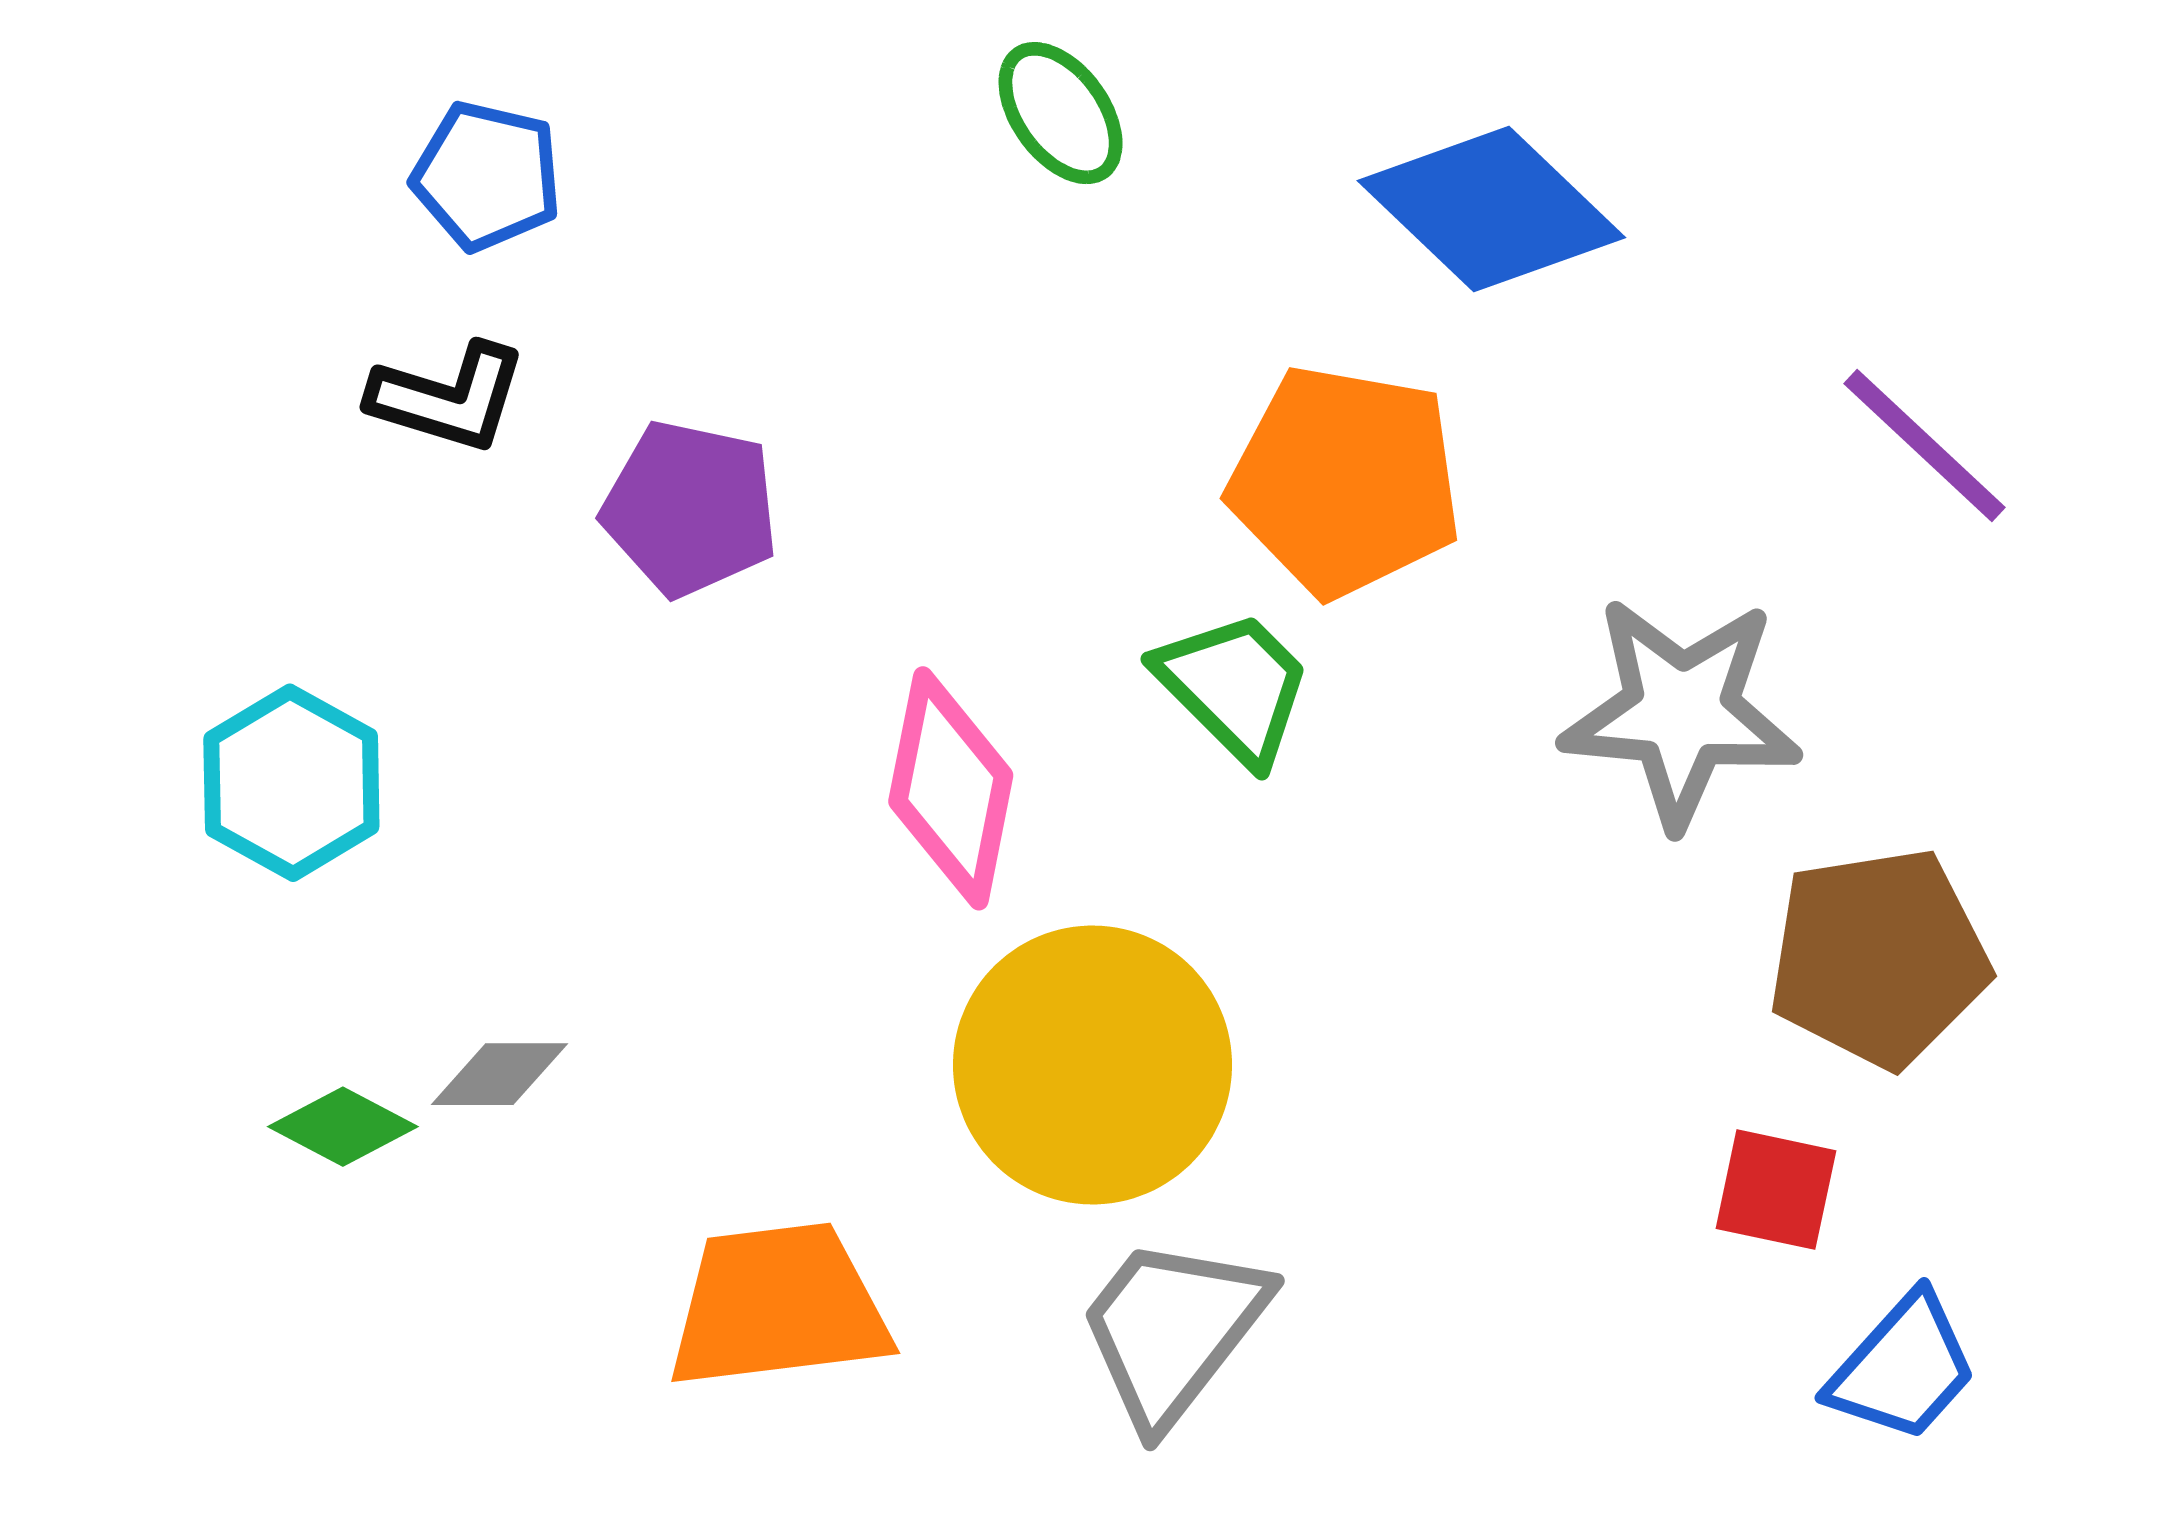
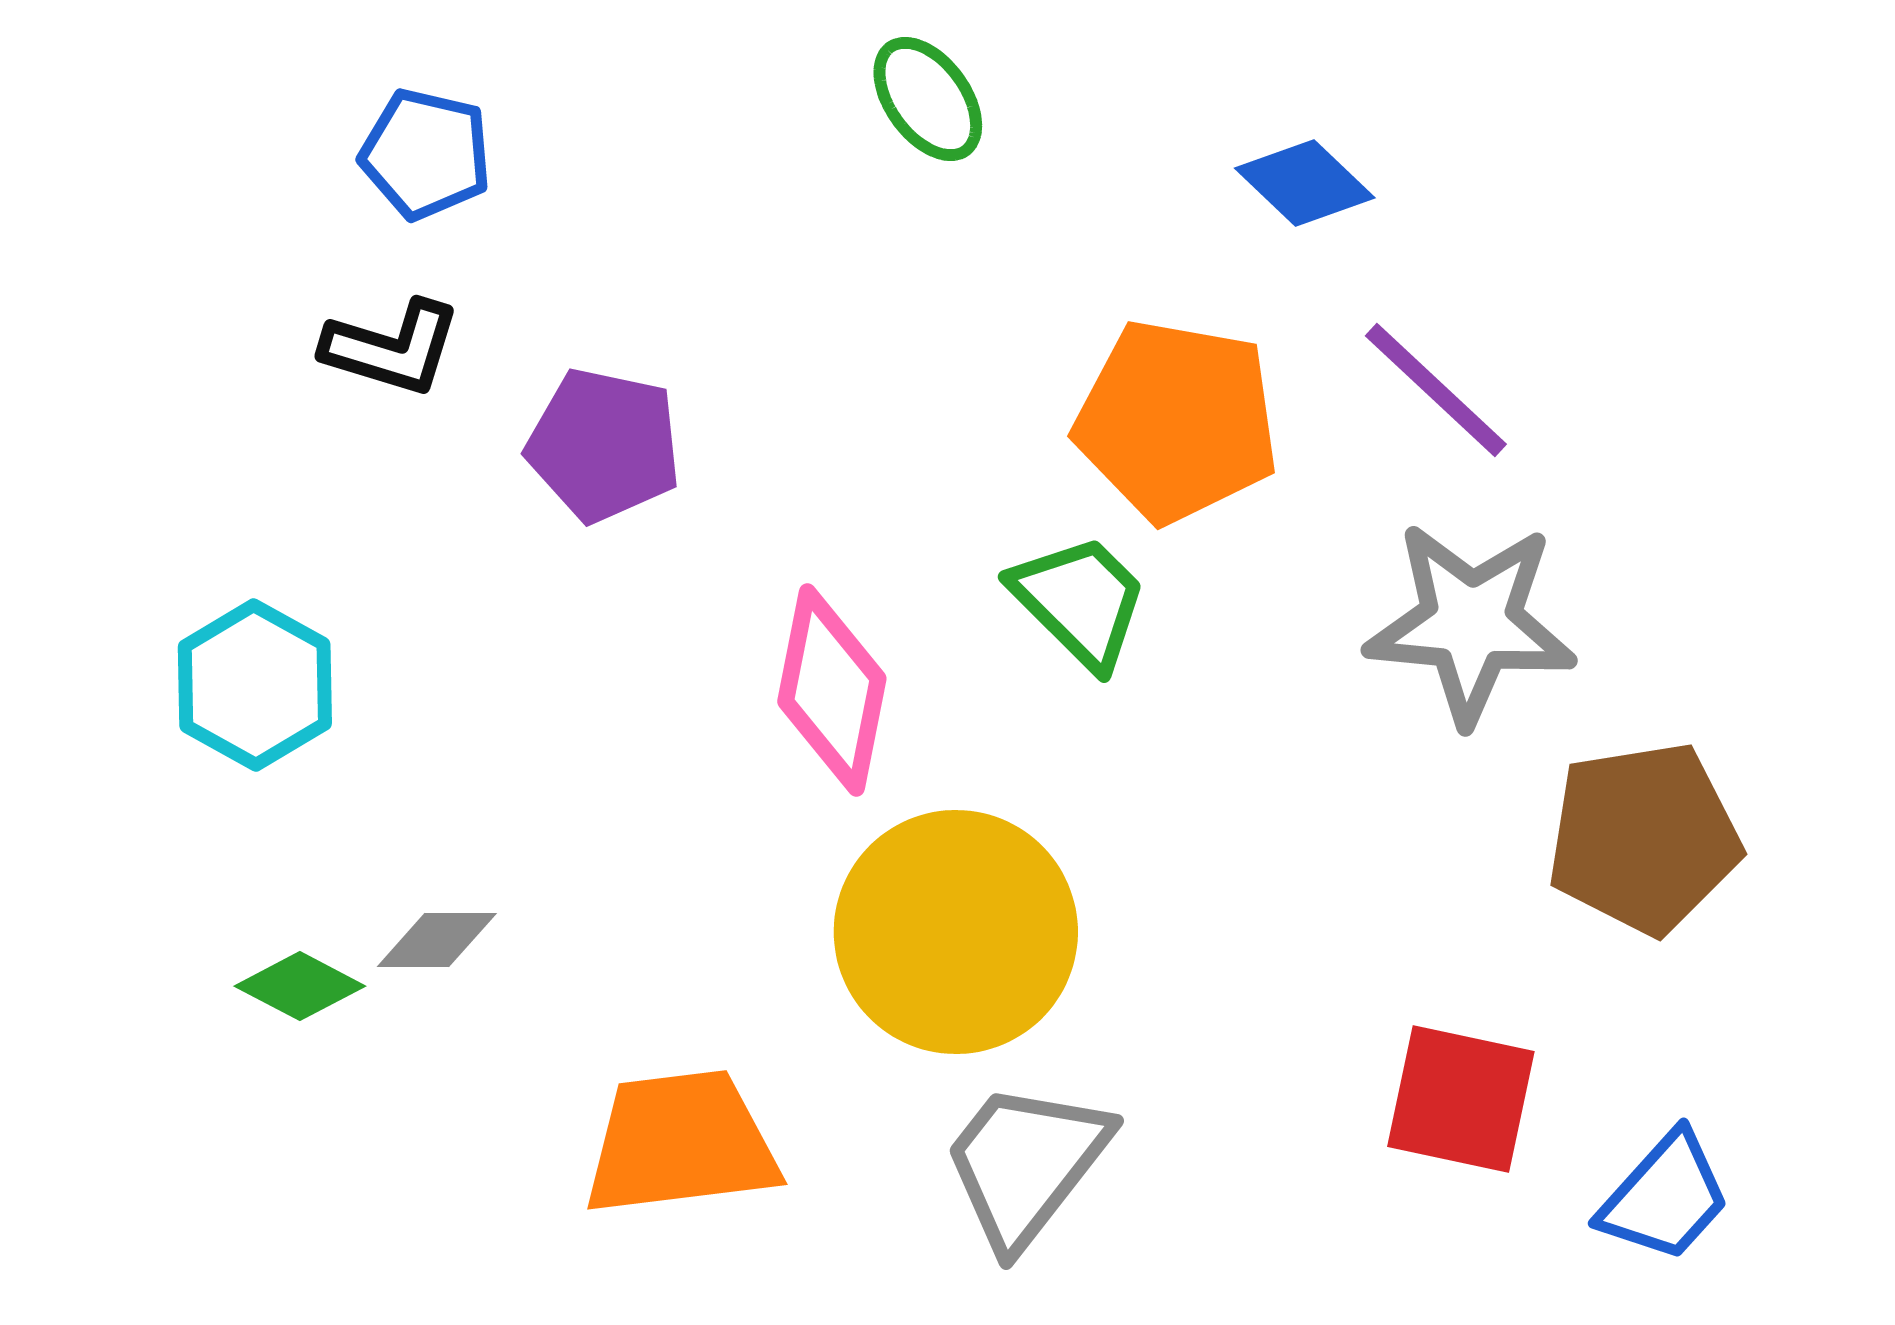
blue diamond: (1491, 209) -> (1305, 183), size x0.6
purple line: (1924, 446) -> (1436, 390), moved
red square: (1776, 1190) -> (1461, 1099), moved, size x1.4

